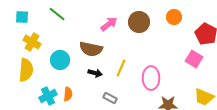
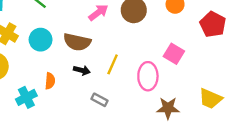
pink square: (194, 59) -> (174, 54), moved
cyan circle: (60, 60) -> (41, 40), moved
orange semicircle: (68, 94) -> (50, 81), moved

